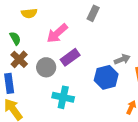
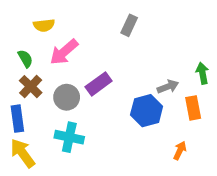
pink arrow: (57, 33) -> (64, 52), moved
cyan cross: (63, 97) -> (69, 137), moved

